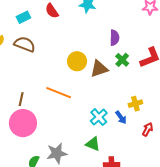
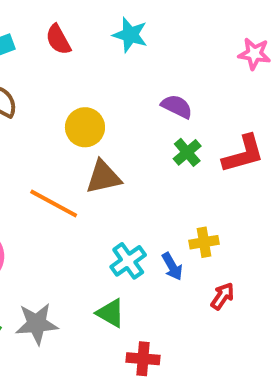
purple semicircle: (114, 38) -> (177, 106), turned -70
yellow circle: (77, 61) -> (85, 127), moved
brown triangle: (99, 69) -> (103, 177), moved

